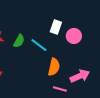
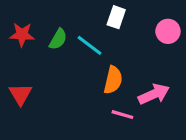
pink circle: (74, 36) -> (168, 31), moved

